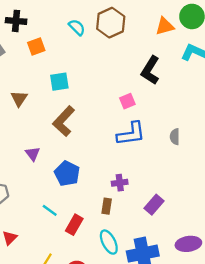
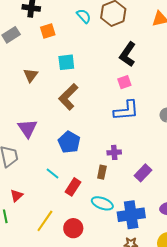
black L-shape: (150, 70) -> (128, 54), moved
purple triangle: (33, 154) -> (27, 128), moved, size x1.5
cyan ellipse: (109, 242) -> (102, 203), turned -45

